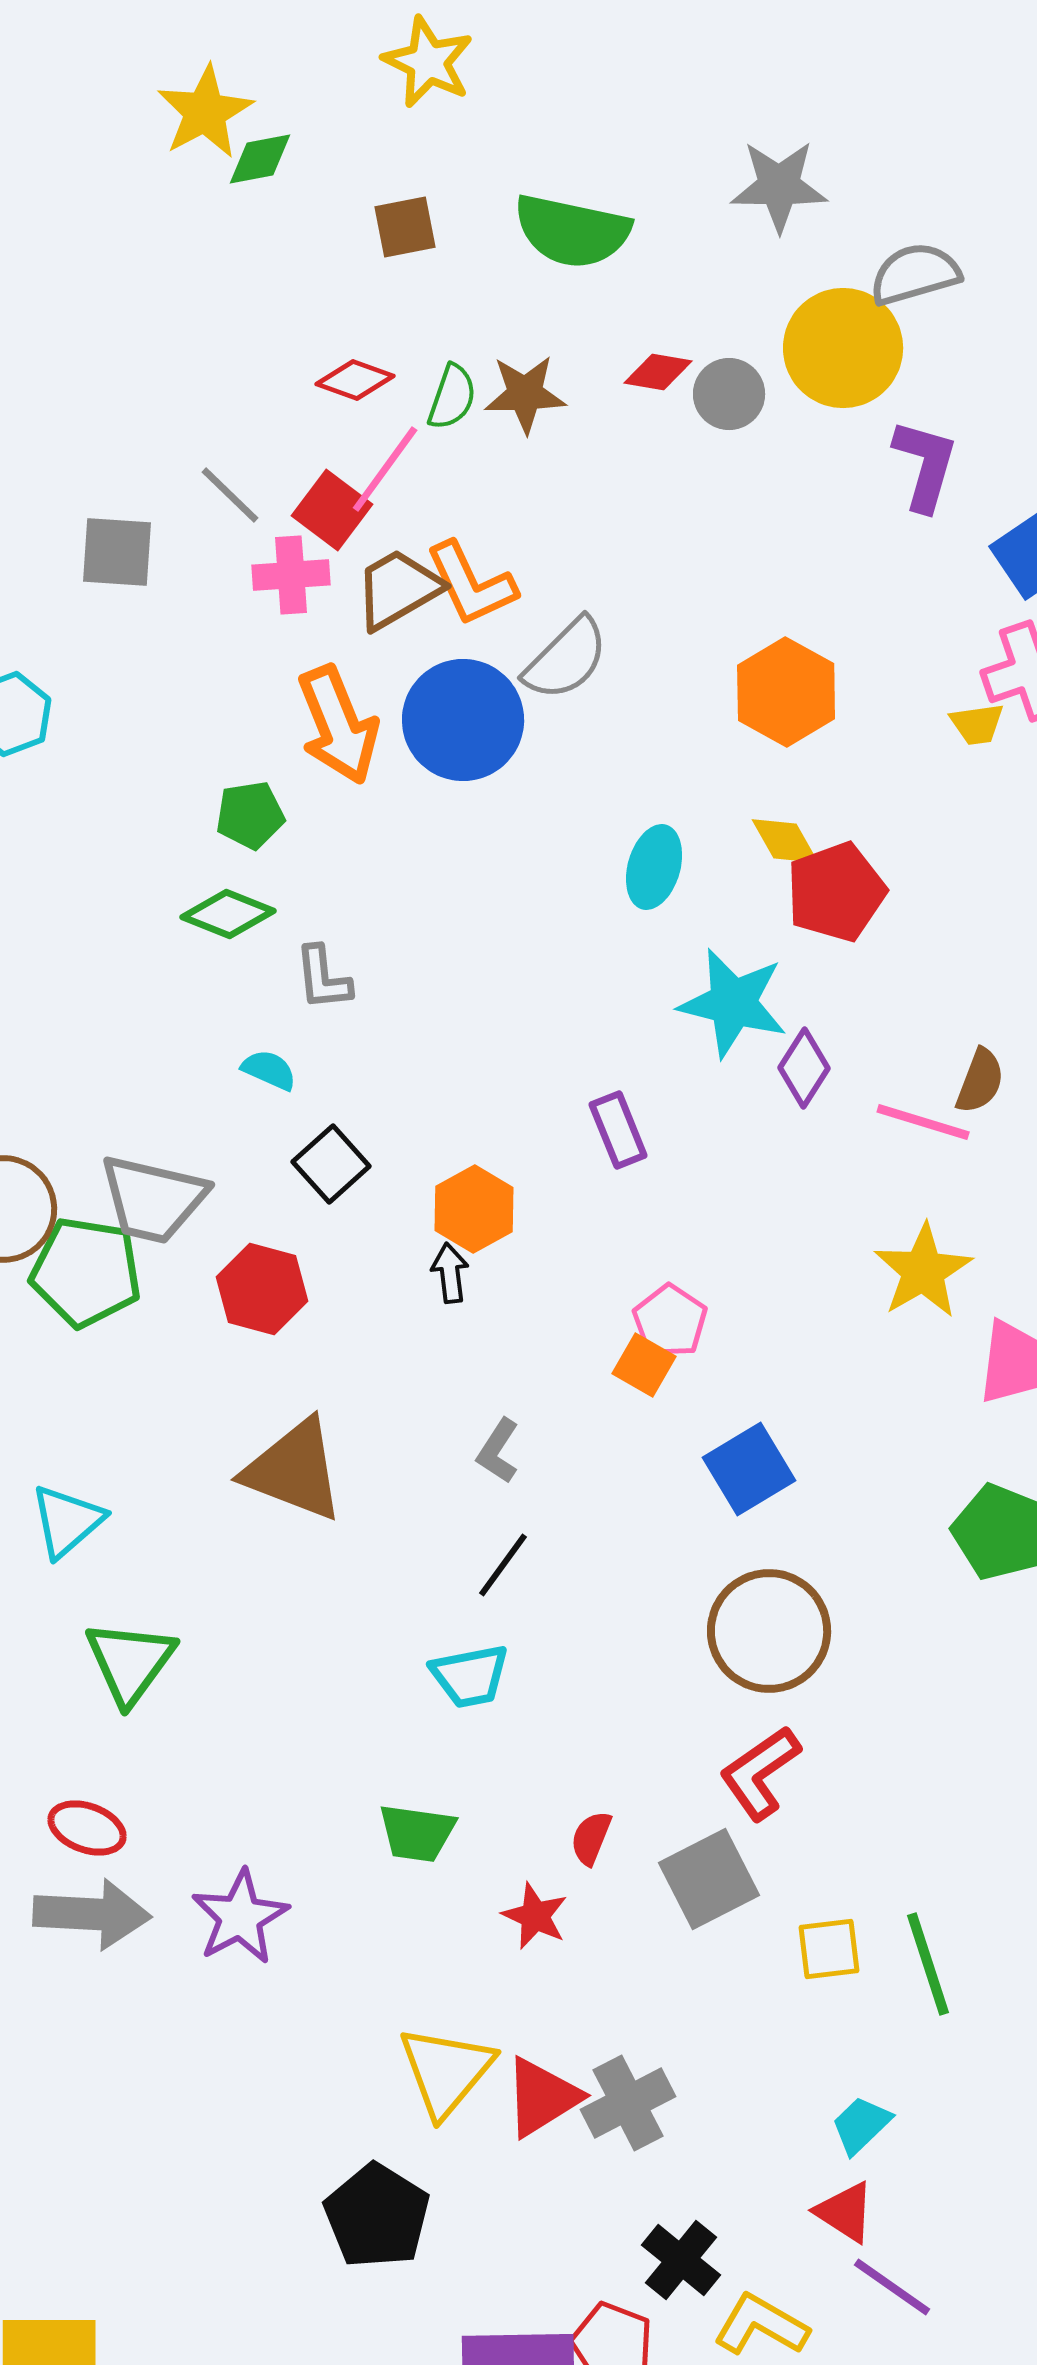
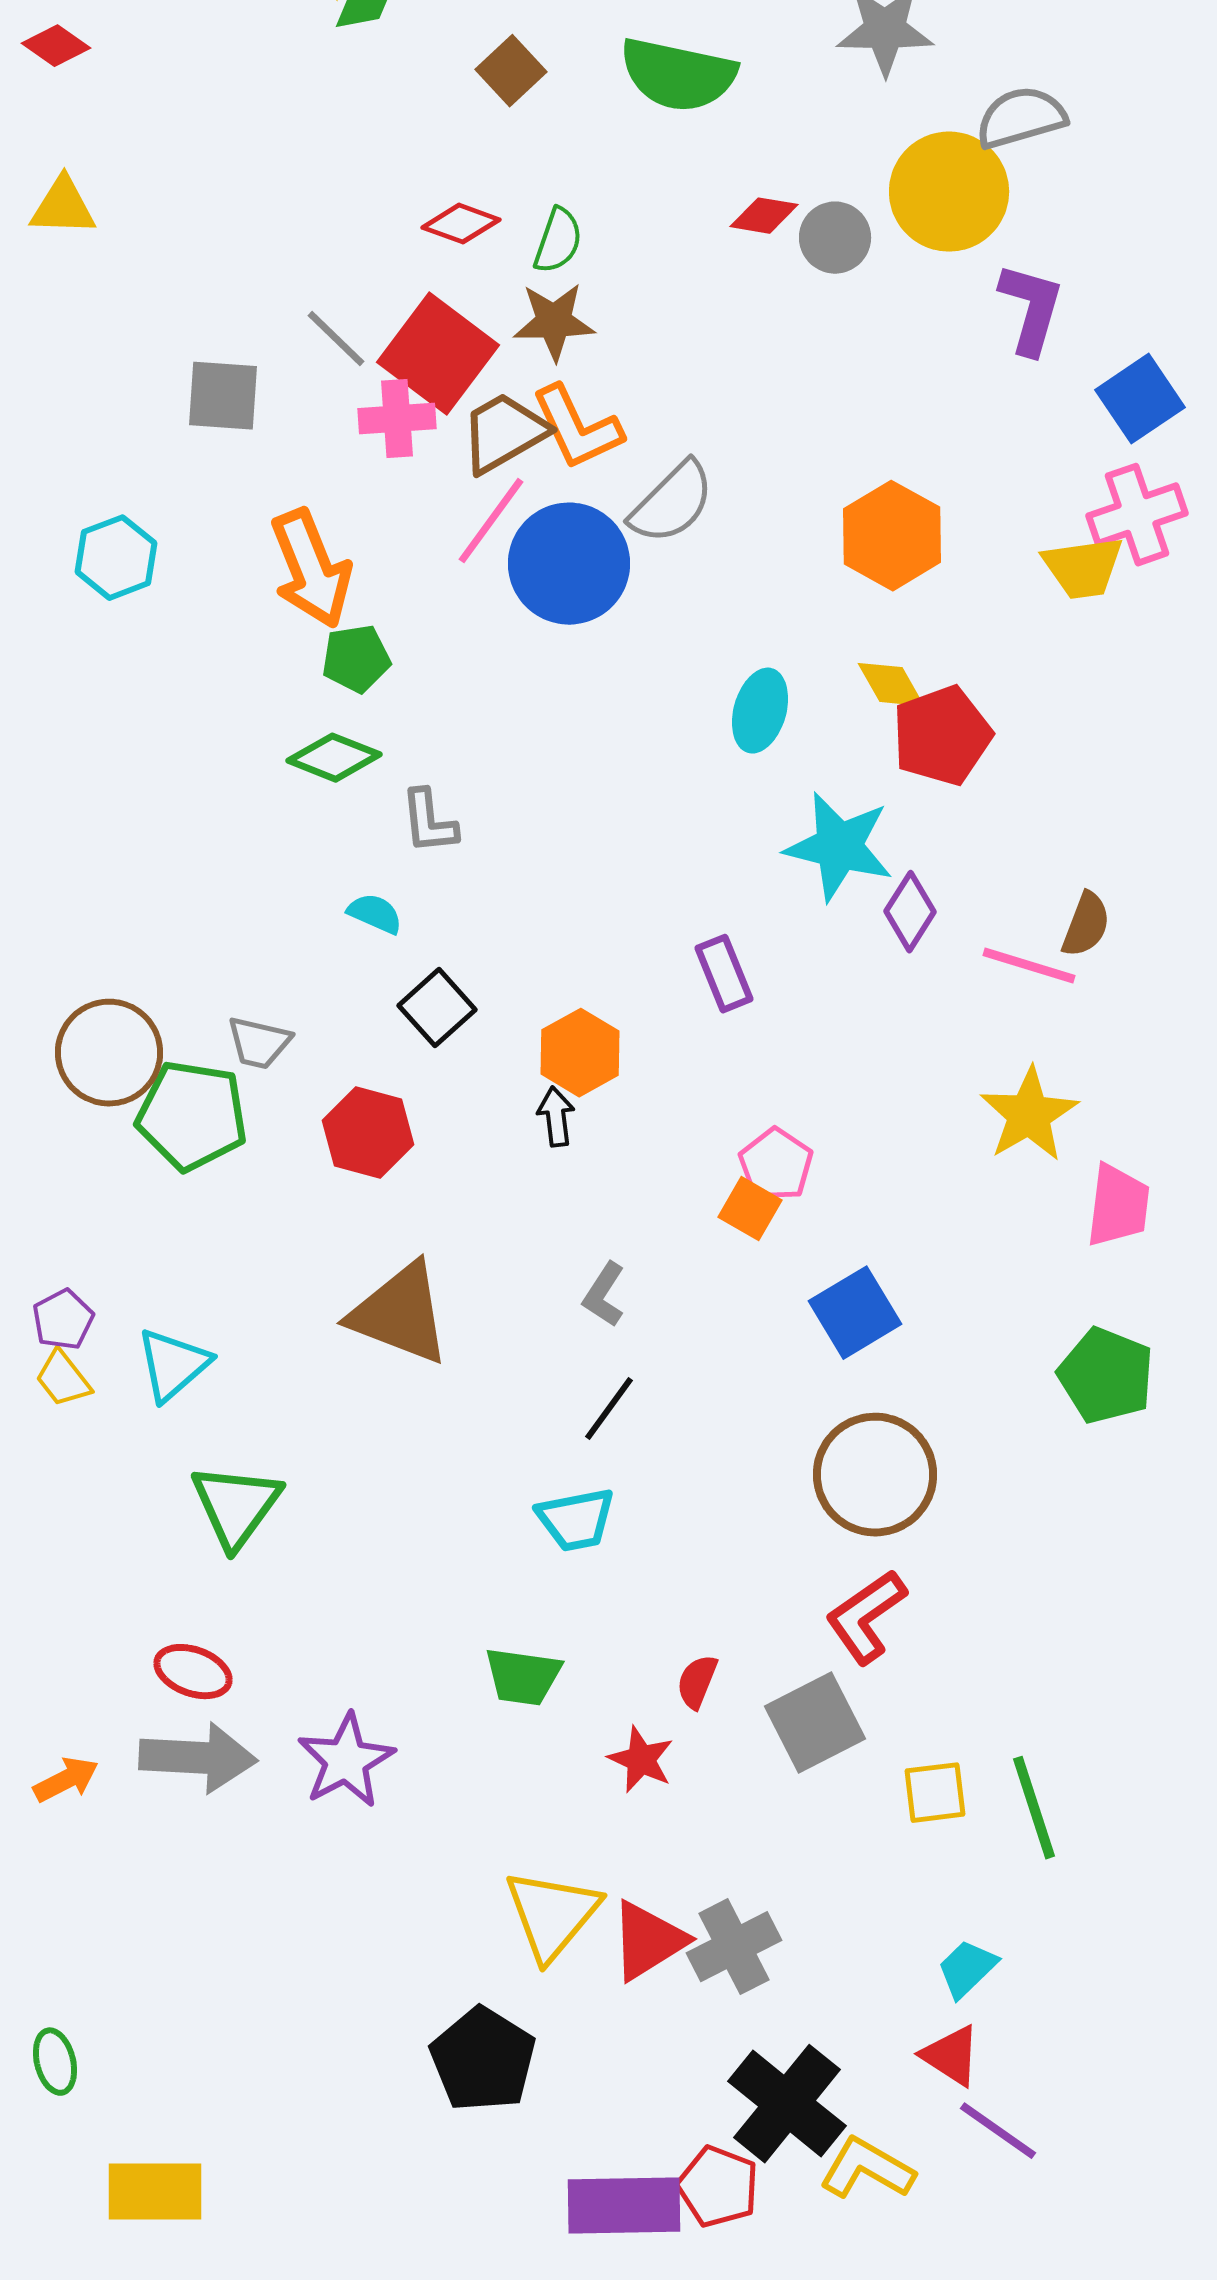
brown square: (405, 227) -> (511, 71), turned -32
brown star: (525, 394) -> (554, 322), moved
pink line: (385, 469) -> (491, 521), moved
red square: (332, 510) -> (438, 354), size x1.5
yellow trapezoid: (977, 724) -> (1083, 568), size x1.5
orange arrow: (338, 725) -> (311, 569), moved
gray trapezoid: (153, 1199) -> (259, 1043), size x0.6
black cross: (681, 2260) -> (787, 2104), size x1.5

